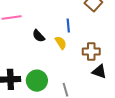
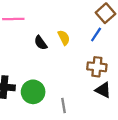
blue line: (68, 26) -> (96, 35), moved, turned 32
yellow semicircle: (61, 43) -> (64, 38), moved

